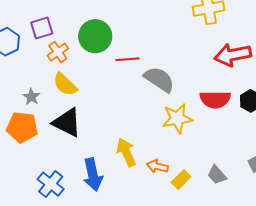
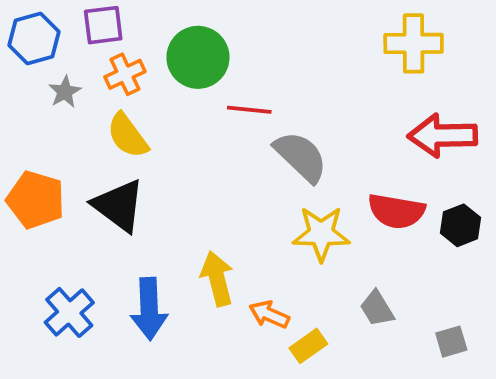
gray star: (31, 97) -> (65, 92), moved
gray trapezoid: (217, 175) -> (377, 308), moved

